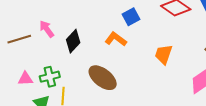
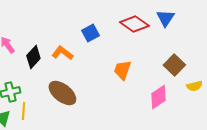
orange L-shape: (116, 39) -> (62, 53), moved

